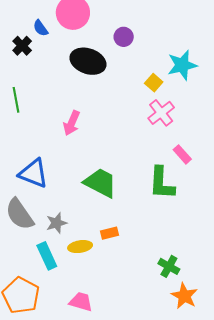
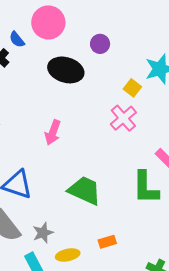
pink cross: (161, 113) -> (123, 118), moved
orange rectangle: (109, 233) -> (107, 242), moved

